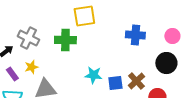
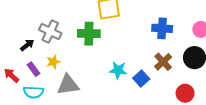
brown cross: (136, 81) -> (163, 62), moved
blue square: (115, 83) -> (141, 79), turned -35

